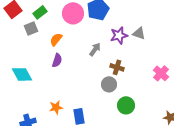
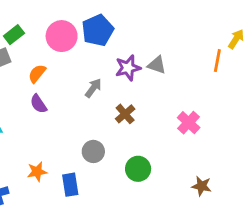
purple semicircle: (57, 60) -> (39, 104), turned 128
brown cross: (117, 67) -> (125, 114), turned 32
gray circle: (109, 84) -> (93, 151), moved

